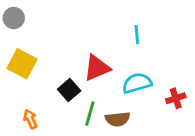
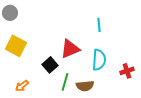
cyan semicircle: (137, 83) -> (99, 60), turned 110
orange arrow: (30, 119) -> (22, 86), turned -104

